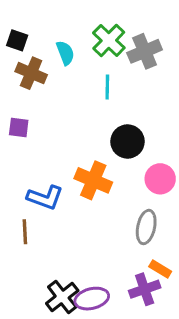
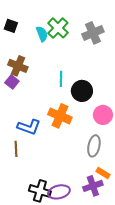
green cross: (109, 40) -> (58, 28), moved
brown cross: (31, 73) -> (18, 66), moved
cyan line: (107, 87) -> (61, 79), moved
purple square: (19, 128) -> (12, 82), turned 32
black cross: (62, 297) -> (40, 191), turned -35

